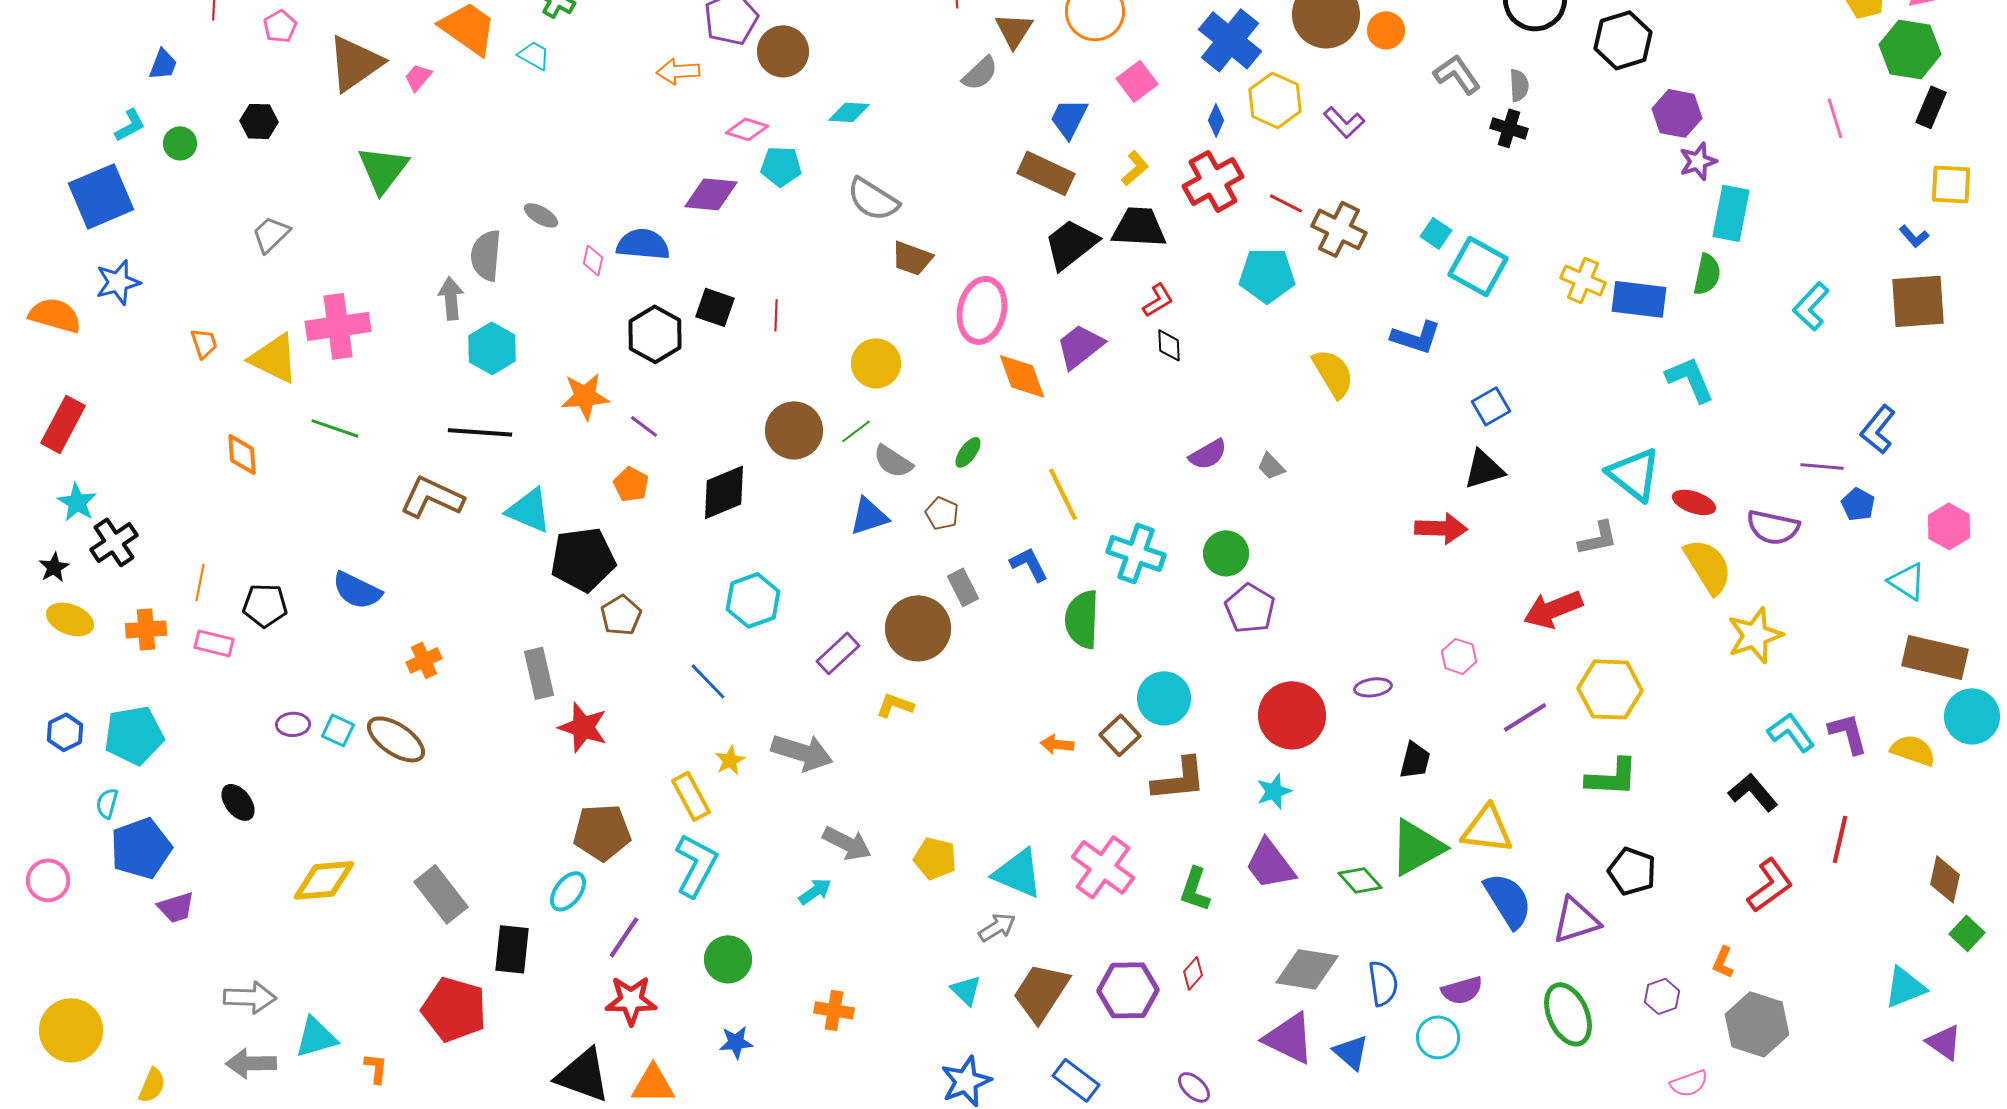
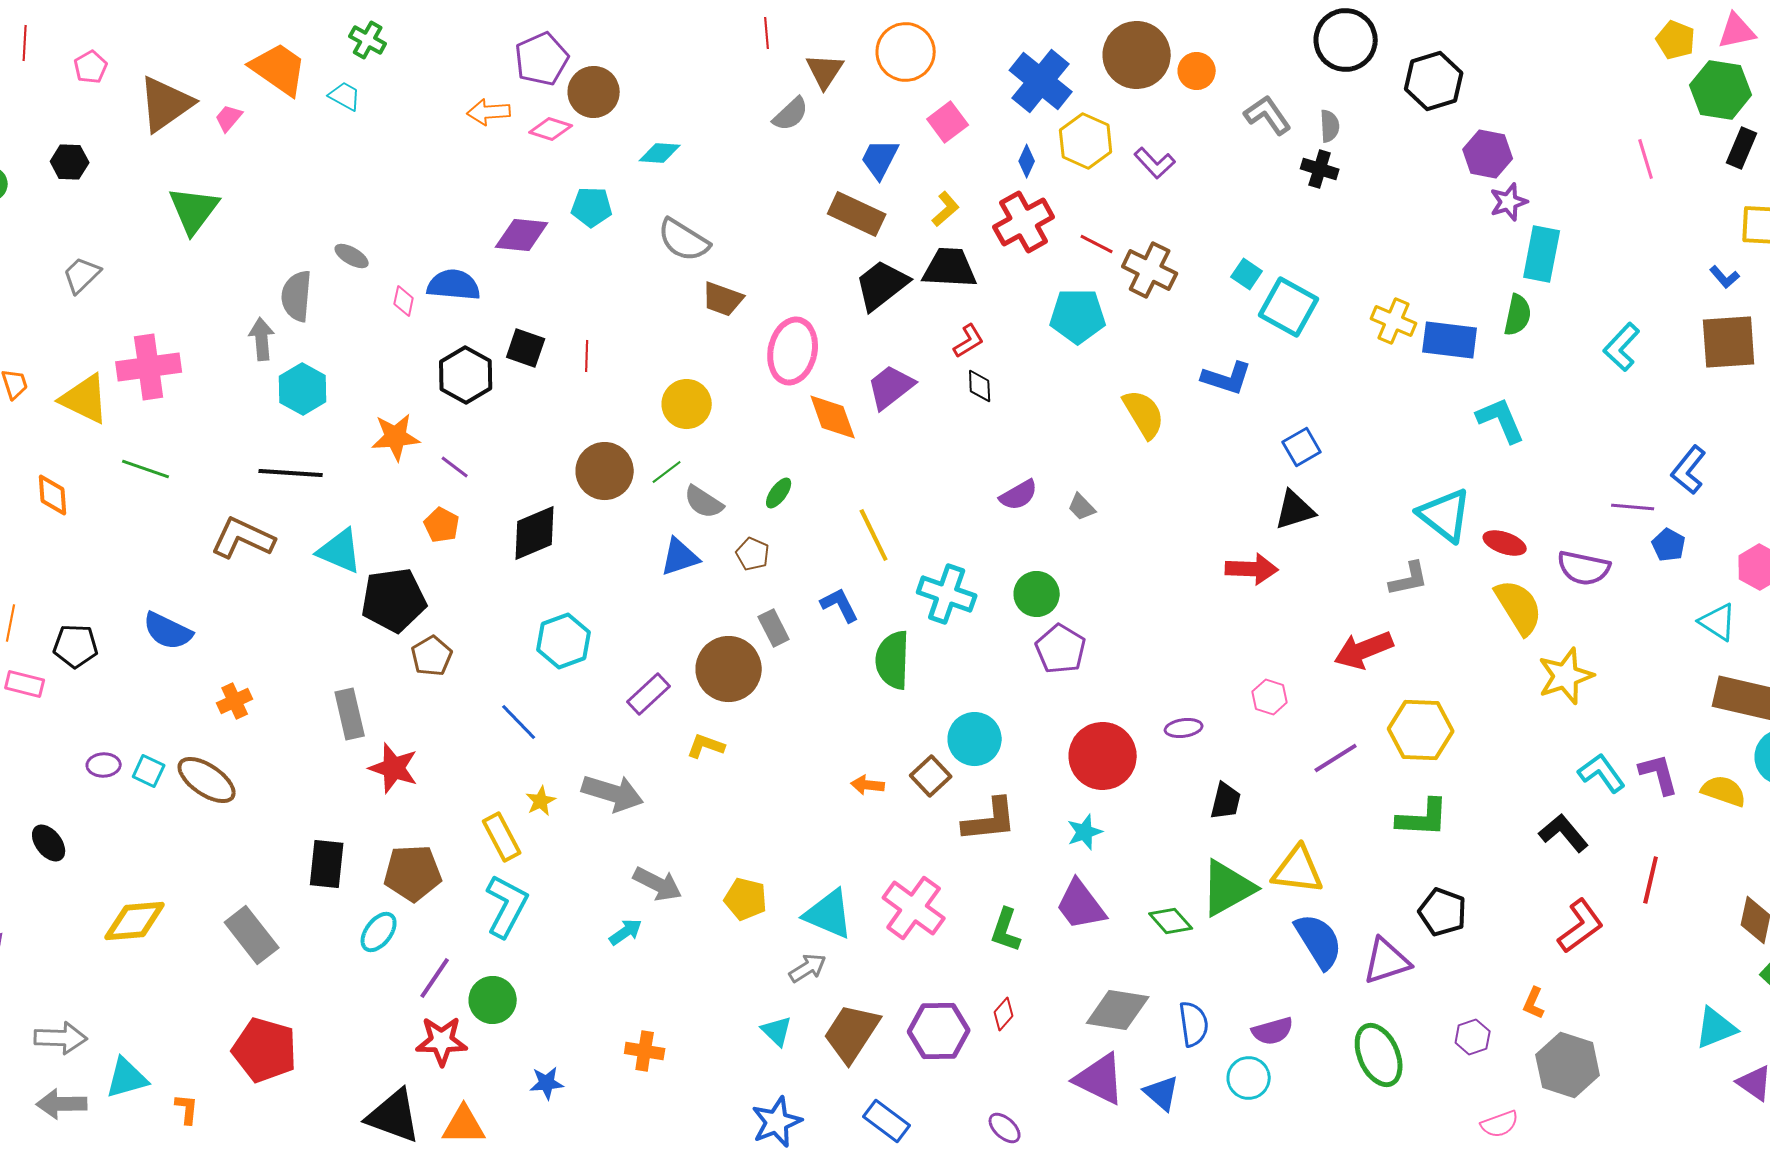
pink diamond: (747, 129) -> (551, 129), moved
black rectangle: (512, 949) -> (327, 864), moved
green circle: (728, 959) -> (493, 1000), moved

